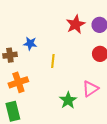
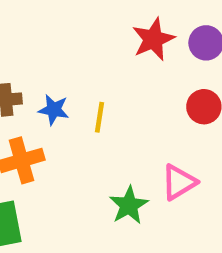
blue star: (30, 44) -> (54, 110), moved

